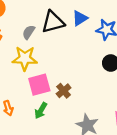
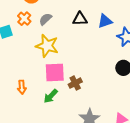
black triangle: (53, 22) -> (80, 19), size x0.7
gray semicircle: (29, 32) -> (45, 19), moved

